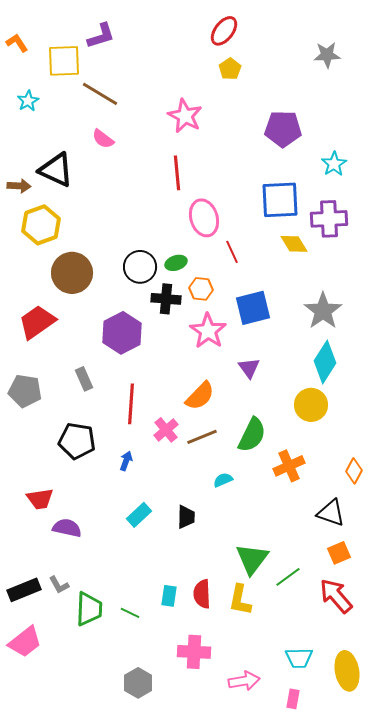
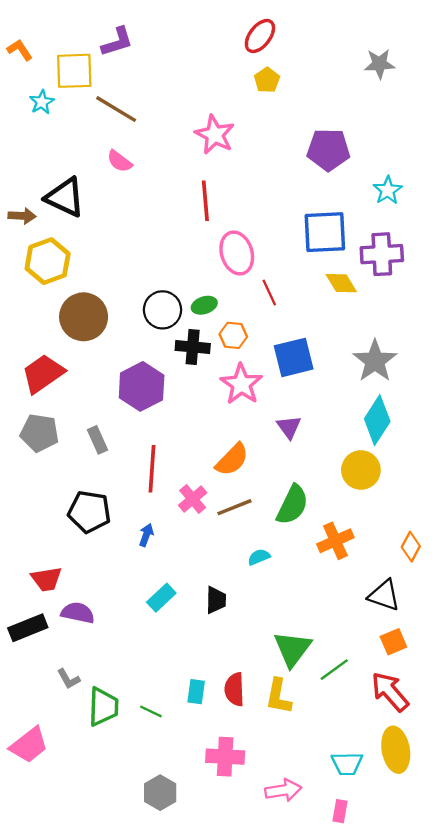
cyan star: (28, 101) -> (42, 102), moved
gray pentagon: (25, 391) -> (39, 433), moved
black rectangle: (24, 590) -> (28, 628), moved
yellow ellipse: (347, 671) -> (396, 750), moved

